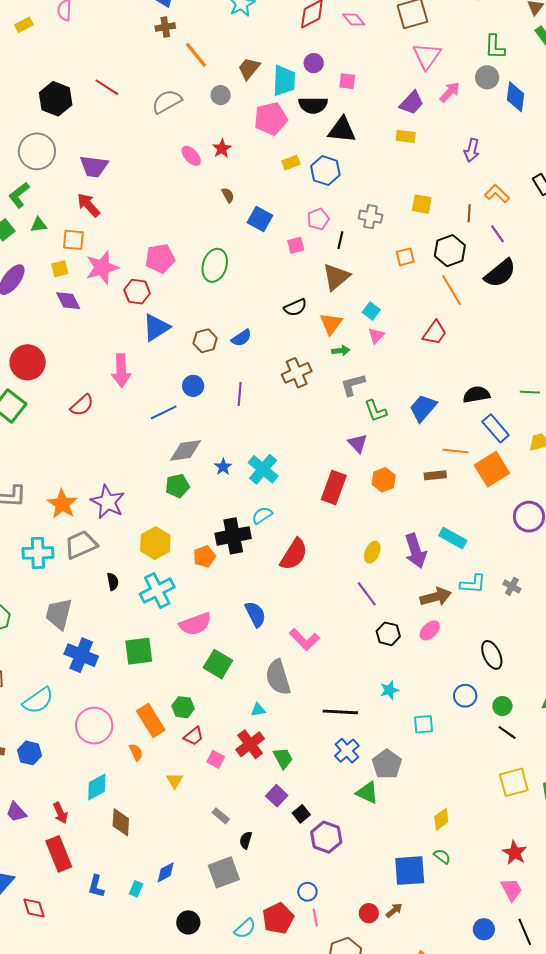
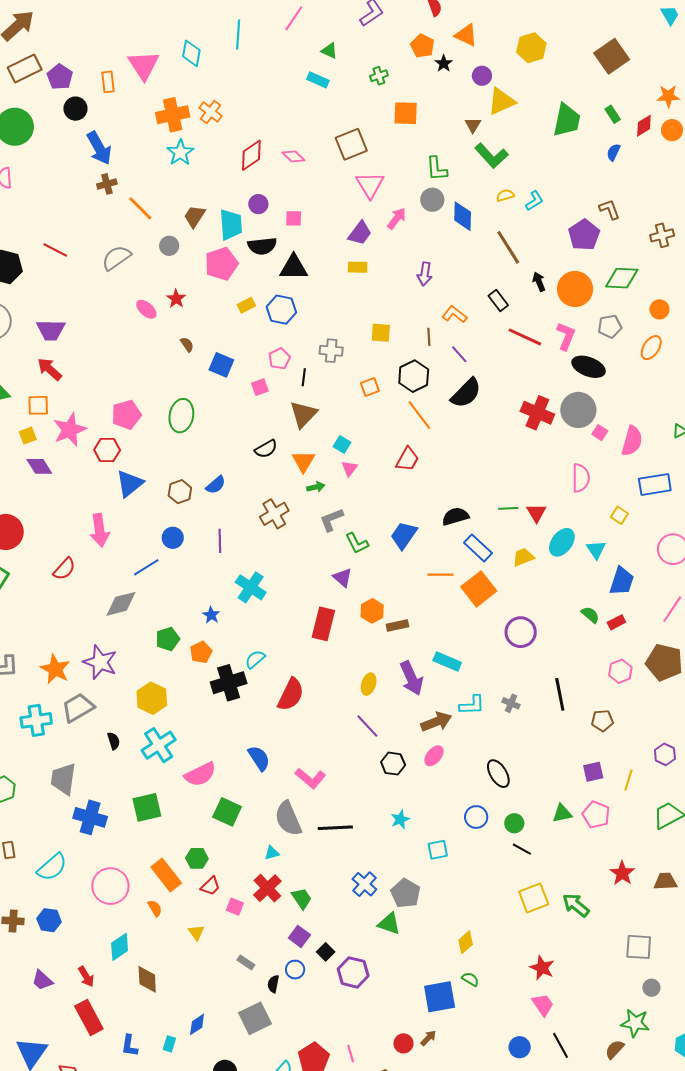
gray diamond: (185, 450) -> (121, 604), moved
cyan cross: (263, 469) -> (251, 587), moved
brown rectangle: (435, 475) -> (397, 625), moved
orange pentagon: (204, 556) -> (201, 652), moved
black line: (340, 712) -> (335, 828), moved
blue circle: (307, 892) -> (295, 970), moved

